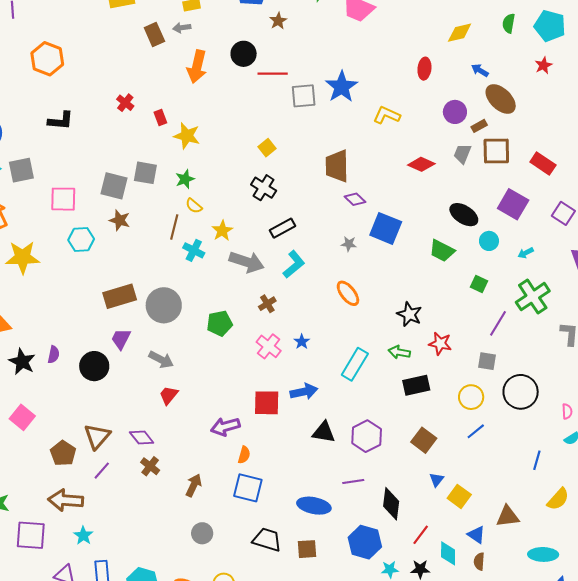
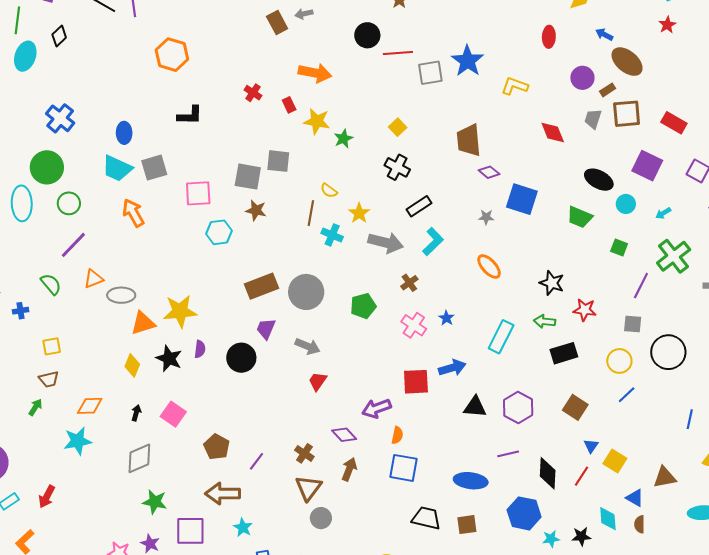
orange arrow: (197, 67) -> (315, 73), moved, turned -88
red diamond: (421, 164) -> (553, 132), turned 48
green star: (185, 179) -> (343, 139), moved
yellow star: (23, 257) -> (180, 311), moved
brown triangle: (97, 436) -> (308, 488), moved
purple diamond: (142, 437) -> (344, 435), moved
gray circle: (202, 533) -> (321, 518), moved
red line: (421, 535) -> (581, 476), moved

